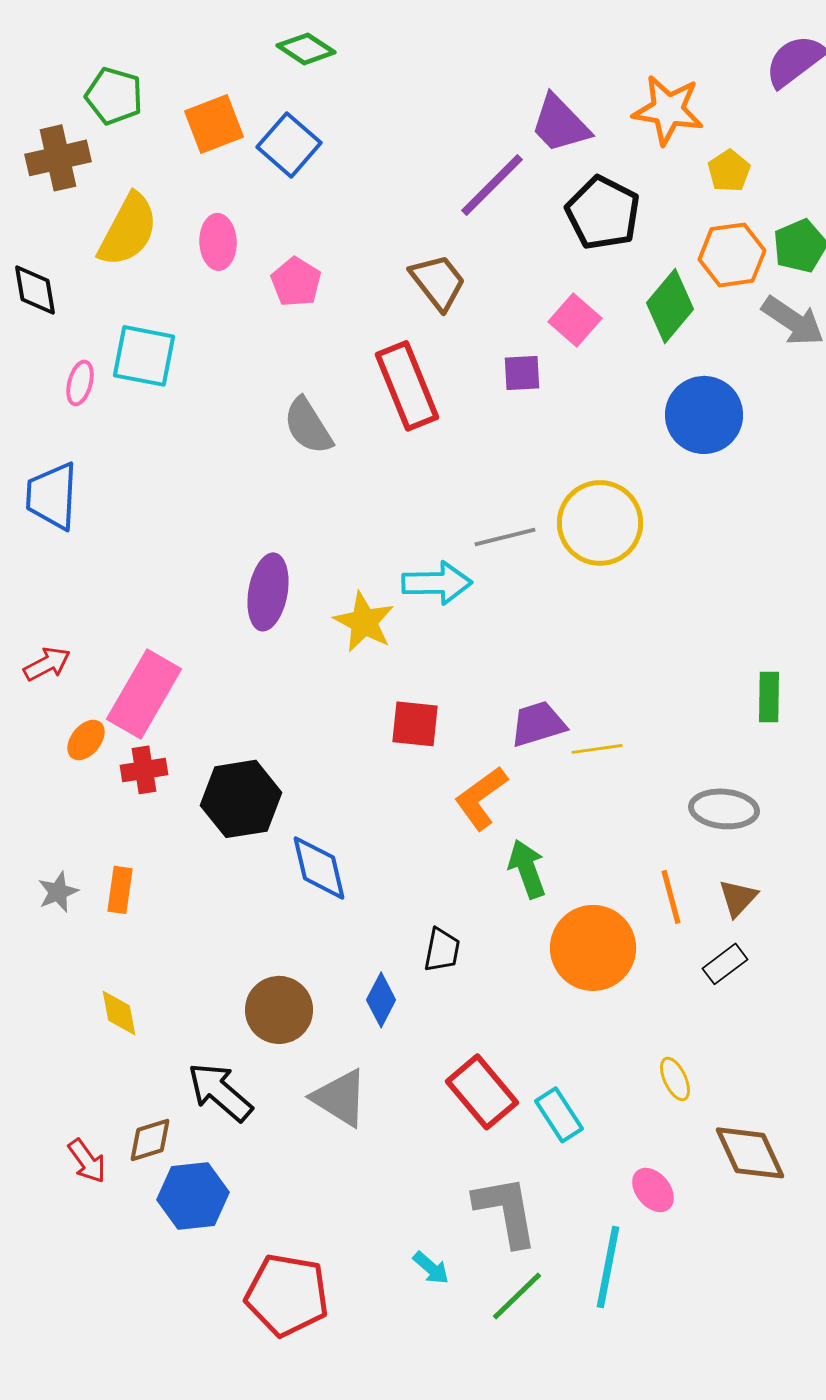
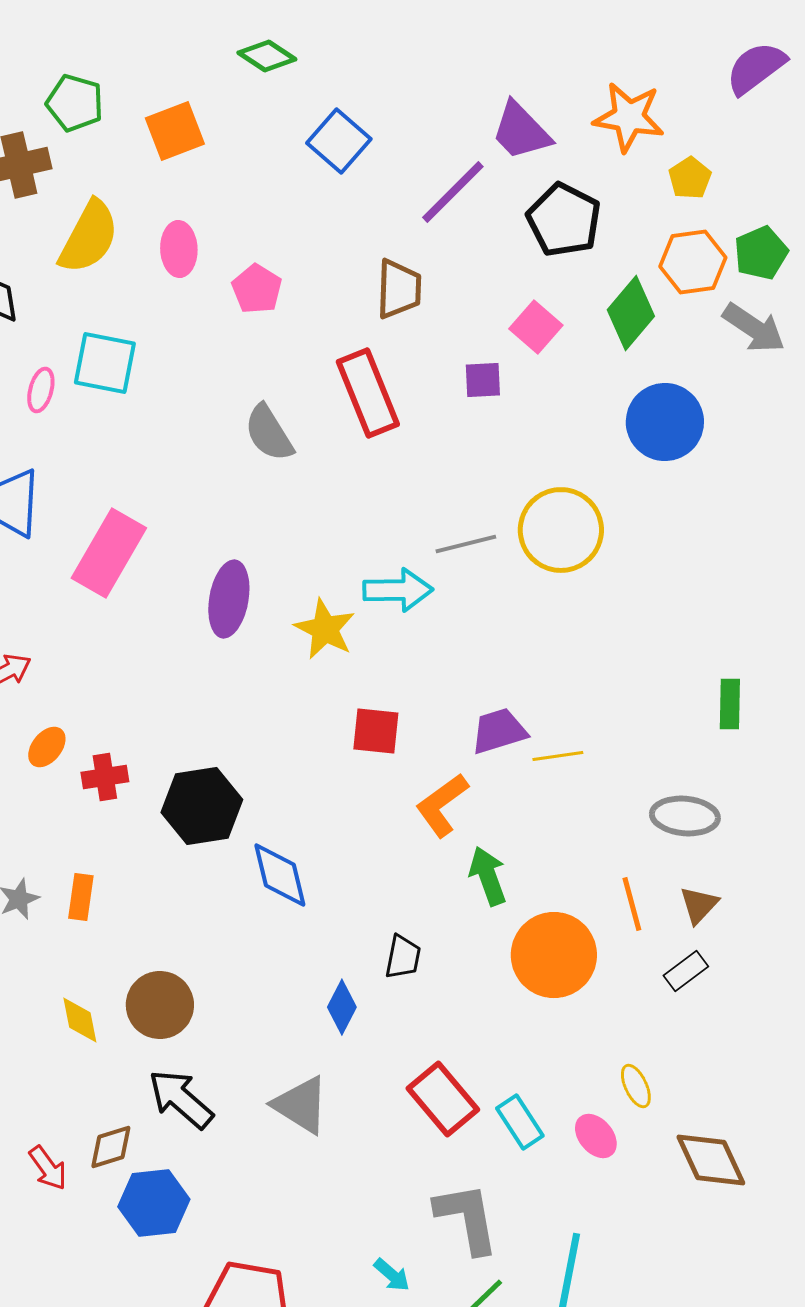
blue square: (289, 145) -> (339, 141), moved
brown trapezoid: (438, 282) -> (399, 289), turned 40
pink rectangle: (144, 694) -> (109, 553), moved
brown circle: (279, 1010) -> (160, 1005), moved
pink ellipse: (653, 1190) -> (596, 1136), moved

